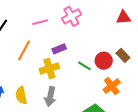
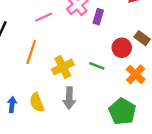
purple rectangle: (59, 49) -> (98, 17), moved, turned -40
green line: (84, 66) -> (97, 66), moved

